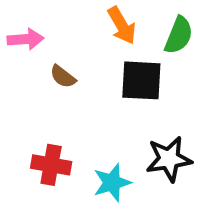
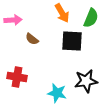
red cross: (51, 165) -> (17, 77), moved
cyan star: (112, 183) -> (57, 93), turned 30

